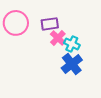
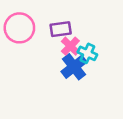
blue cross: (72, 64) -> (74, 67), moved

